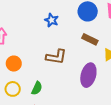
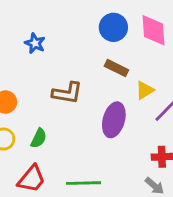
blue star: (51, 20) -> (35, 43), moved

